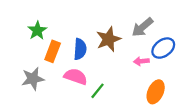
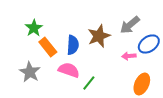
orange rectangle: (53, 51) -> (48, 47), turned -60
gray star: (33, 79) -> (30, 72), turned -30

